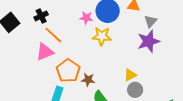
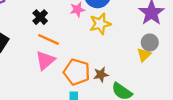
black cross: (41, 16) -> (40, 17), moved
gray circle: (135, 90) -> (150, 42), moved

